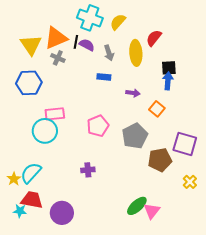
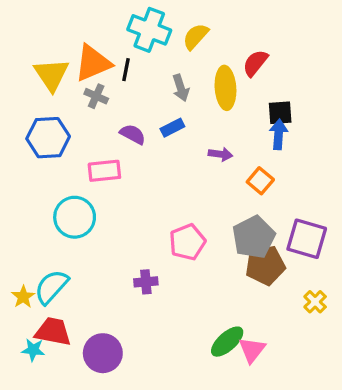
purple semicircle: (87, 45) -> (133, 134), moved
blue rectangle: (104, 77) -> (172, 128), turned -32
pink rectangle: (55, 114) -> (104, 171), moved
pink pentagon: (98, 126) -> (187, 242), moved
gray pentagon: (135, 136) -> (254, 237), moved

